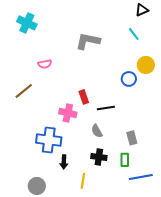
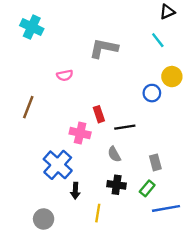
pink semicircle: (45, 64) -> (65, 75), moved
brown line: (24, 91) -> (28, 107), turned -30
blue cross: (49, 140) -> (58, 165), turned 35
green rectangle: (125, 160) -> (147, 188), turned 40

